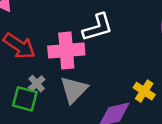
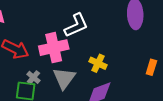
yellow cross: (144, 91) -> (98, 63), moved

